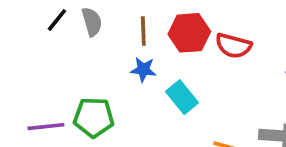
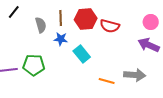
gray semicircle: (92, 22) -> (41, 25), moved

